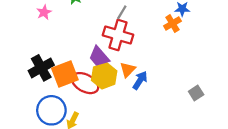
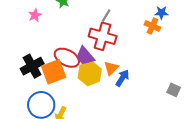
orange cross: (172, 23) -> (152, 26), turned -35
red ellipse: (85, 83) -> (67, 58), moved
gray square: (196, 93) -> (174, 90), turned -32

